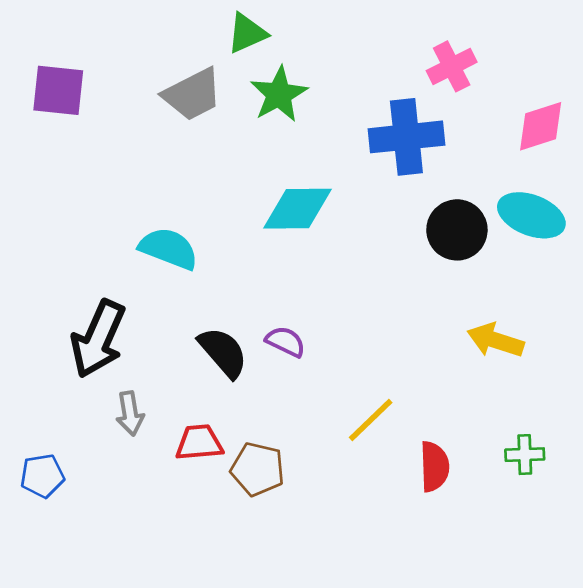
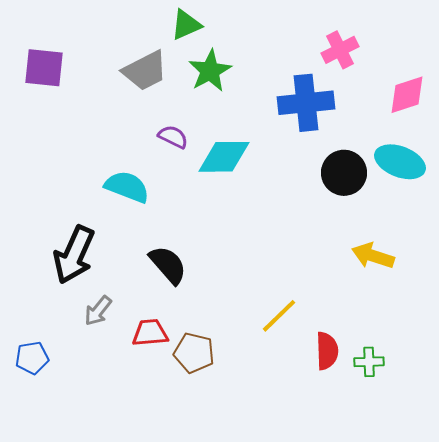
purple semicircle: (286, 342) -> (173, 137), moved
gray arrow: (130, 413) -> (98, 311), turned 48
green cross: (525, 455) -> (369, 362), moved

